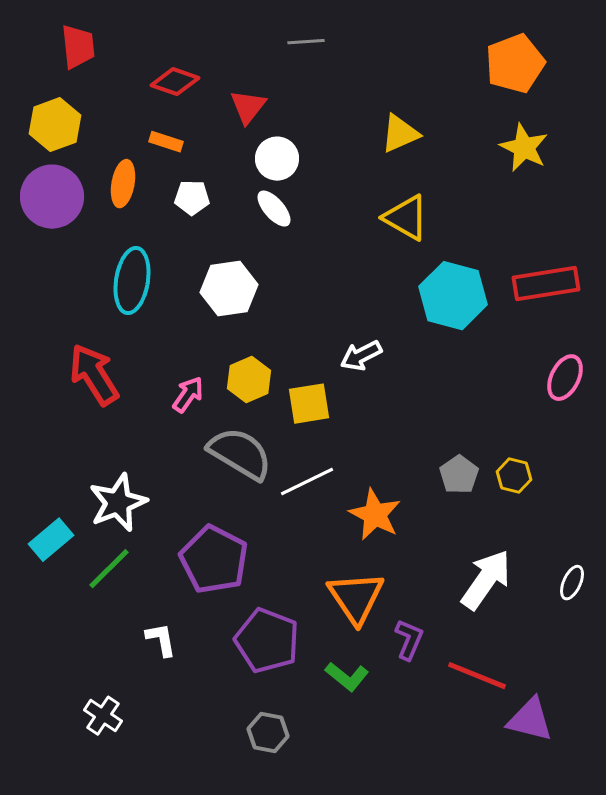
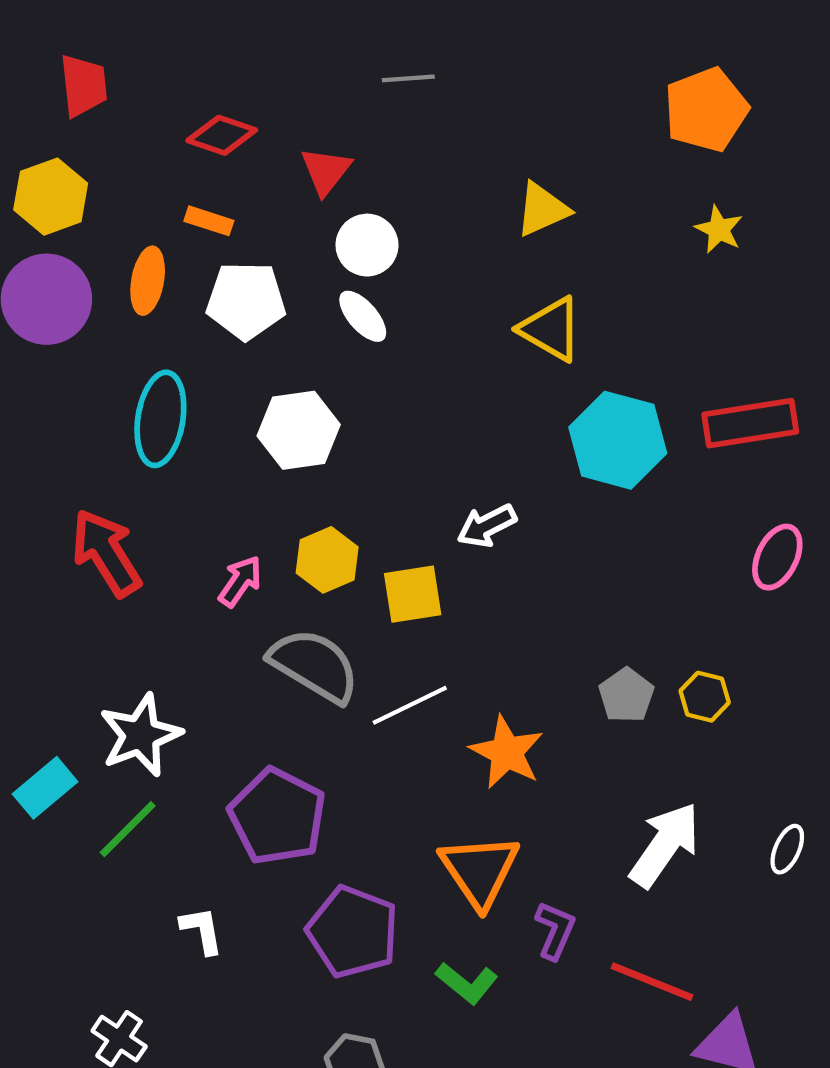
yellow star: (524, 148) -> (719, 229), size x0.7
white pentagon: (192, 198) -> (246, 301), size x1.6

